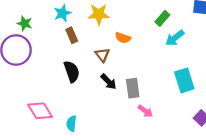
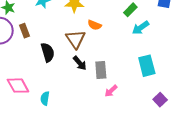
brown rectangle: (72, 35) -> (25, 31), moved
brown triangle: (102, 55) -> (76, 39), size x1.5
pink arrow: (145, 111) -> (111, 91), turned 96

